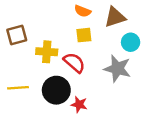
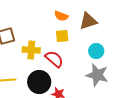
cyan circle: (131, 42) -> (96, 51), moved
gray star: (117, 69) -> (97, 75), moved

